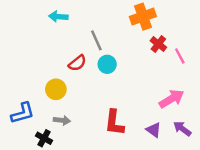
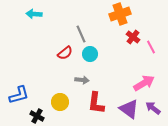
cyan arrow: (58, 17) -> (34, 14), moved
yellow circle: (56, 89) -> (60, 102), moved
gray arrow: (62, 120) -> (82, 80), moved
purple triangle: (154, 130) -> (129, 109), size x1.5

